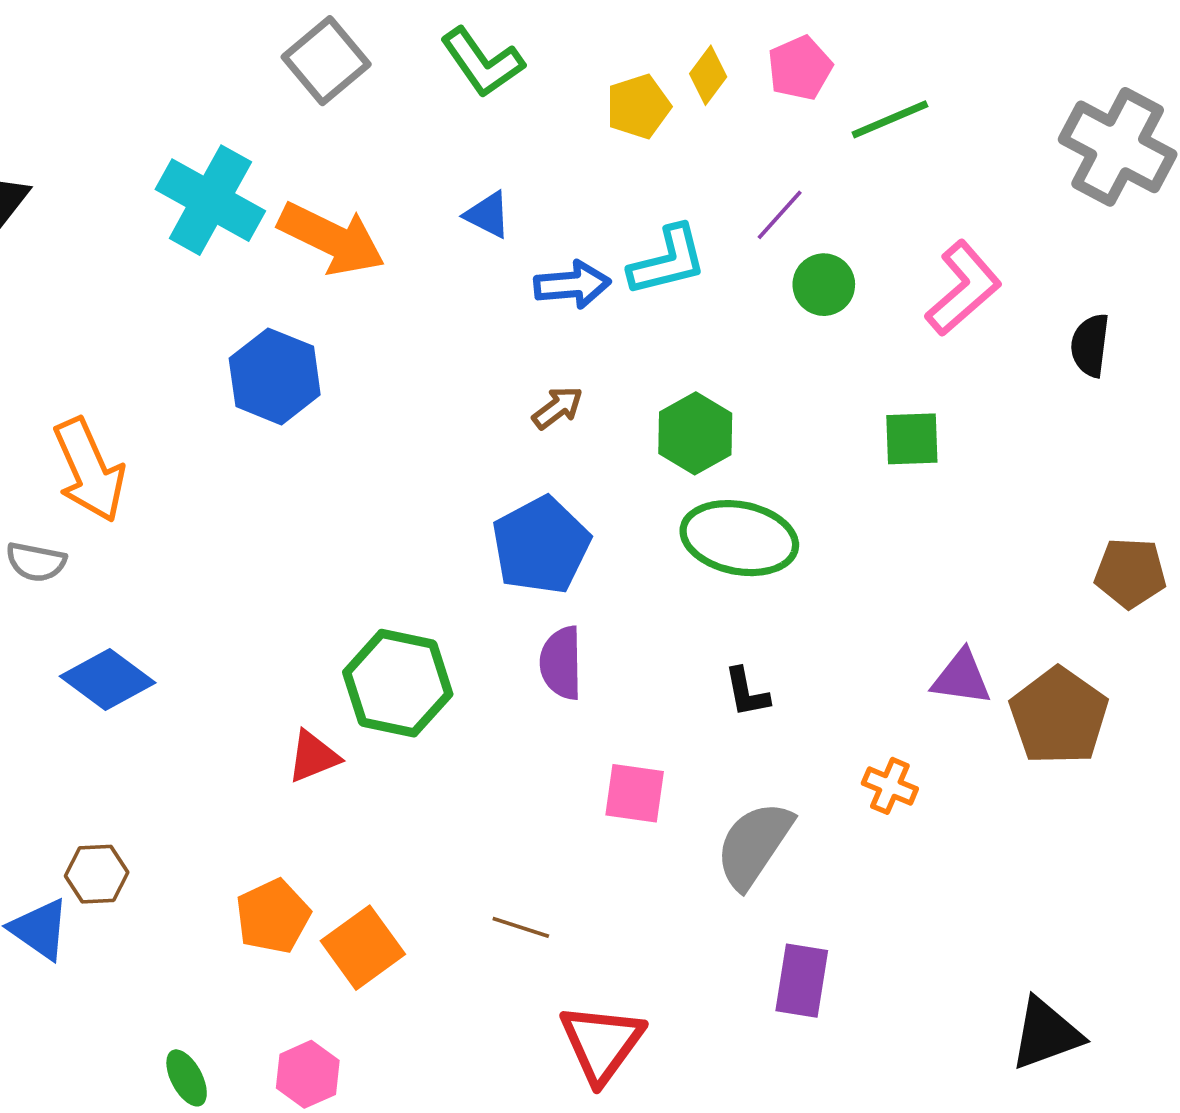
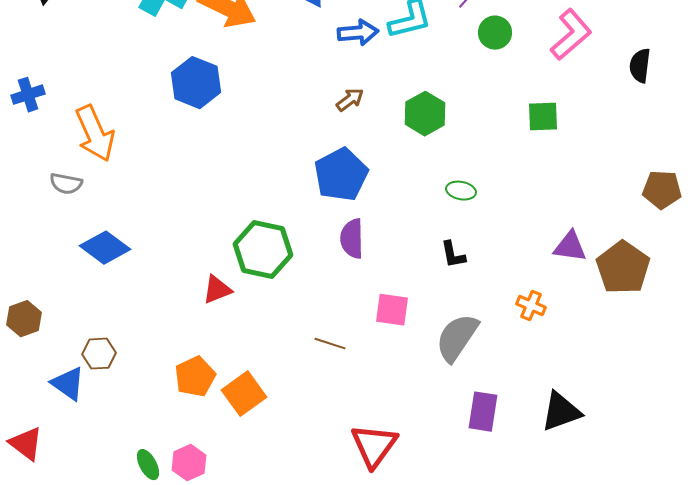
green ellipse: (739, 538) -> (461, 191), moved, size x0.5
brown line: (521, 927) -> (330, 344), moved
black triangle: (1046, 1034) -> (561, 412), moved
pink hexagon: (308, 1074) -> (189, 463), moved

